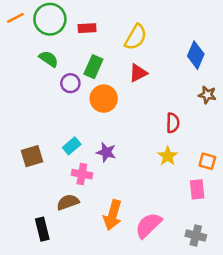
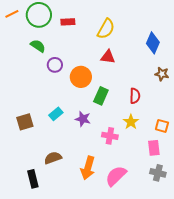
green rectangle: (93, 67) -> (101, 96), moved
red triangle: (138, 73) -> (108, 57), turned 35
pink cross: (82, 174) -> (110, 136), moved
gray cross: (196, 235) -> (158, 173), moved

